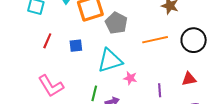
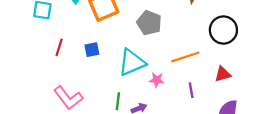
gray pentagon: (116, 23) -> (149, 23), moved
orange line: (155, 40) -> (185, 57), moved

